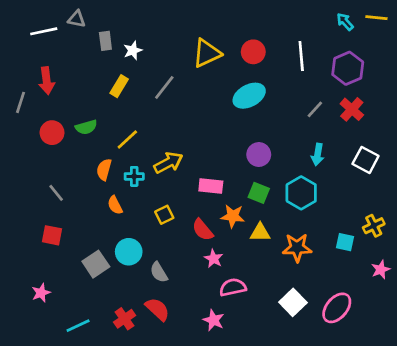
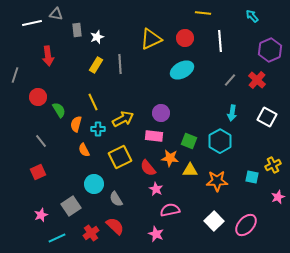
yellow line: (376, 18) -> (203, 13), moved
purple hexagon: (348, 68) -> (270, 50), moved
red arrow: (47, 81) -> (48, 56), moved
yellow rectangle: (119, 86) -> (96, 65), moved
gray line: (164, 87) -> (120, 64), turned -42
green semicircle: (86, 127) -> (59, 110), moved, turned -105
yellow line: (127, 139) -> (93, 102), turned -72
purple circle: (259, 155) -> (161, 113), moved
yellow square: (164, 215) -> (120, 157), size x1.6
red square: (52, 235) -> (38, 172), turned -35
gray square: (96, 264) -> (71, 206), moved
pink star: (41, 293) -> (41, 215), moved

